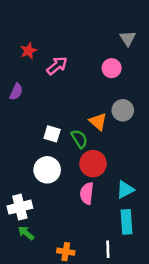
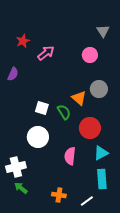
red circle: (93, 164) -> (90, 128), moved
white line: (108, 249) -> (87, 201), turned 56
orange cross: (66, 252) -> (59, 195), moved

